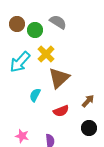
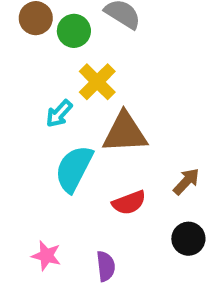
cyan arrow: (20, 62) -> (59, 114), moved, size x0.6
brown triangle: (59, 78) -> (125, 133), turned 40
cyan semicircle: (35, 95) -> (74, 169), size x1.6

